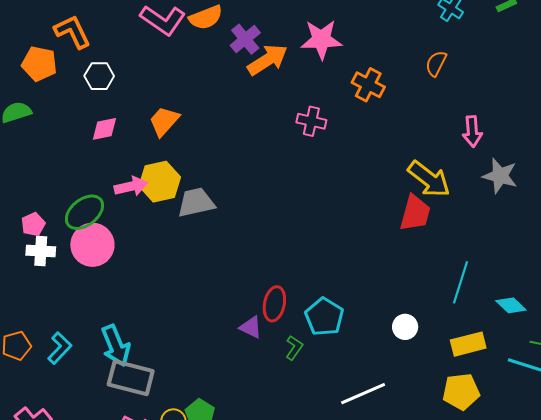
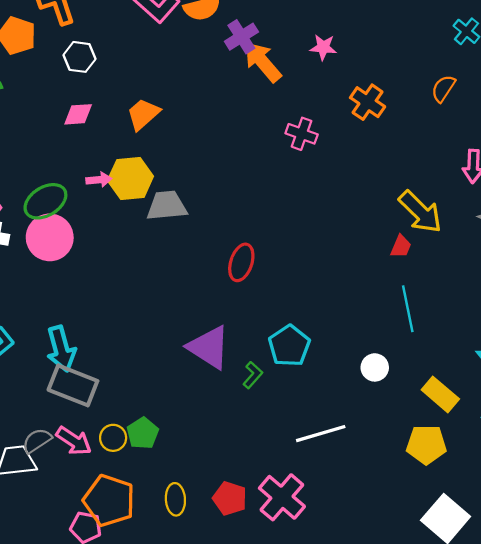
pink star: (321, 39) -> (323, 47), size x0.6
orange arrow: (268, 60) -> (263, 62), turned -105
pink arrow: (131, 186) -> (99, 180), size x0.7
red trapezoid: (415, 213) -> (401, 246), size x0.6
cyan line: (460, 282) -> (408, 309), moved, turned -36
red ellipse: (274, 304) -> (241, 262), moved
purple triangle: (251, 327) -> (209, 347), size x1.8
yellow rectangle: (468, 344) -> (440, 394), turned 48

